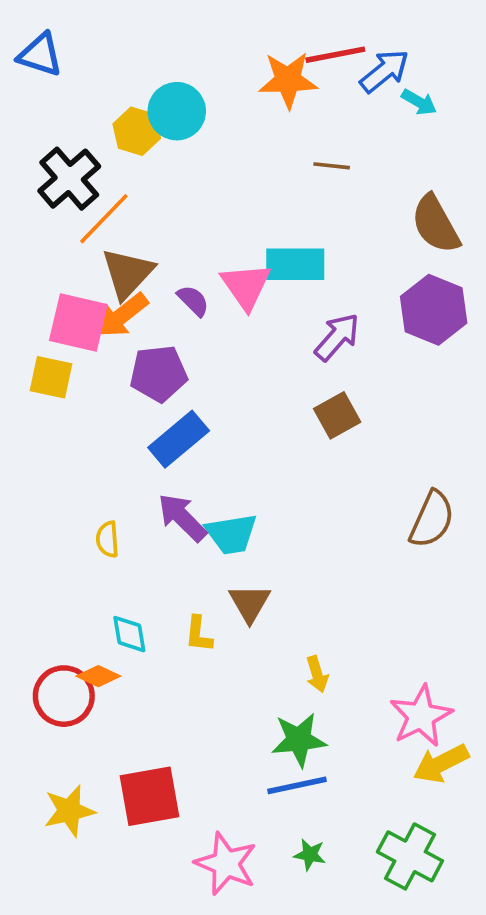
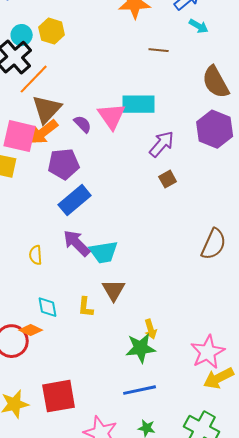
cyan arrow: (419, 102) -> (199, 26), moved
cyan circle: (177, 111) -> (22, 35), moved, size x0.7
brown square: (337, 415) -> (168, 179), moved, size x0.7
green star: (299, 740) -> (141, 348), moved

